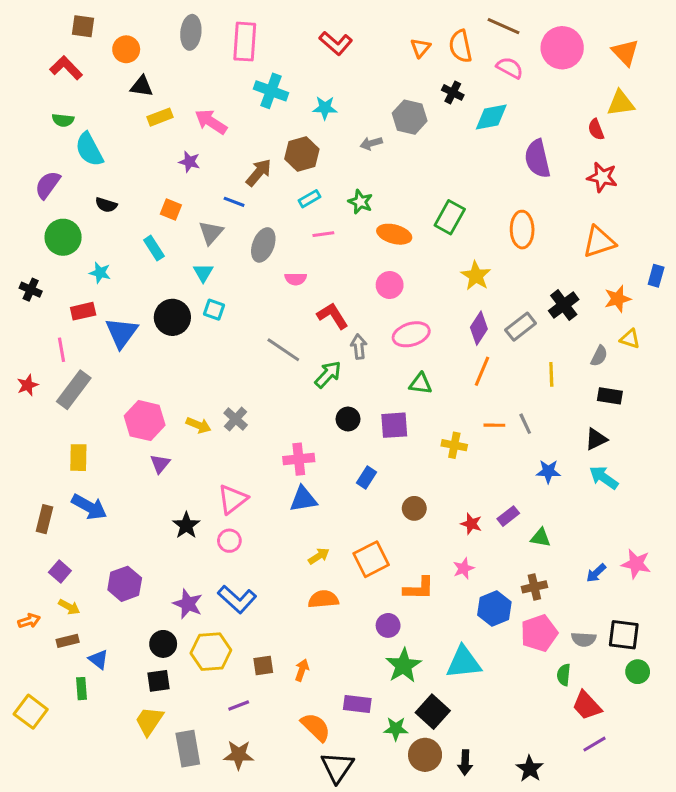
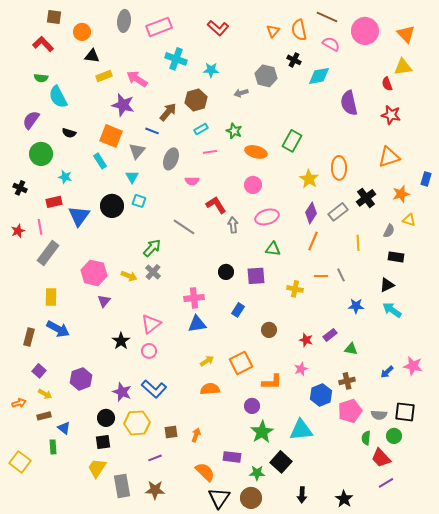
pink rectangle: (245, 42) -> (159, 27), turned 65
purple star: (189, 162) -> (123, 105), size x1.6
orange square: (171, 210) -> (111, 136), size x1.6
orange ellipse: (522, 230) -> (339, 168), moved
green arrow: (328, 374) -> (152, 248), moved
red star: (28, 385) -> (18, 231), moved
green circle: (638, 672) -> (394, 436), moved
brown circle: (425, 755) -> (251, 498), moved

